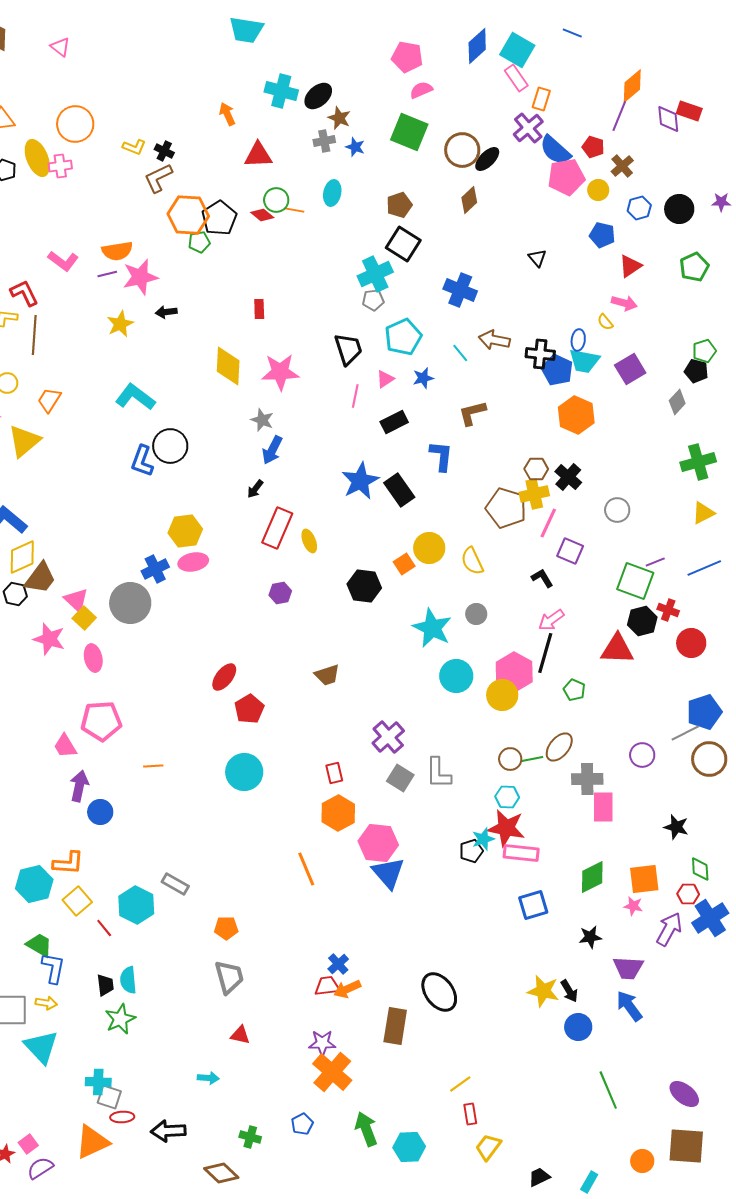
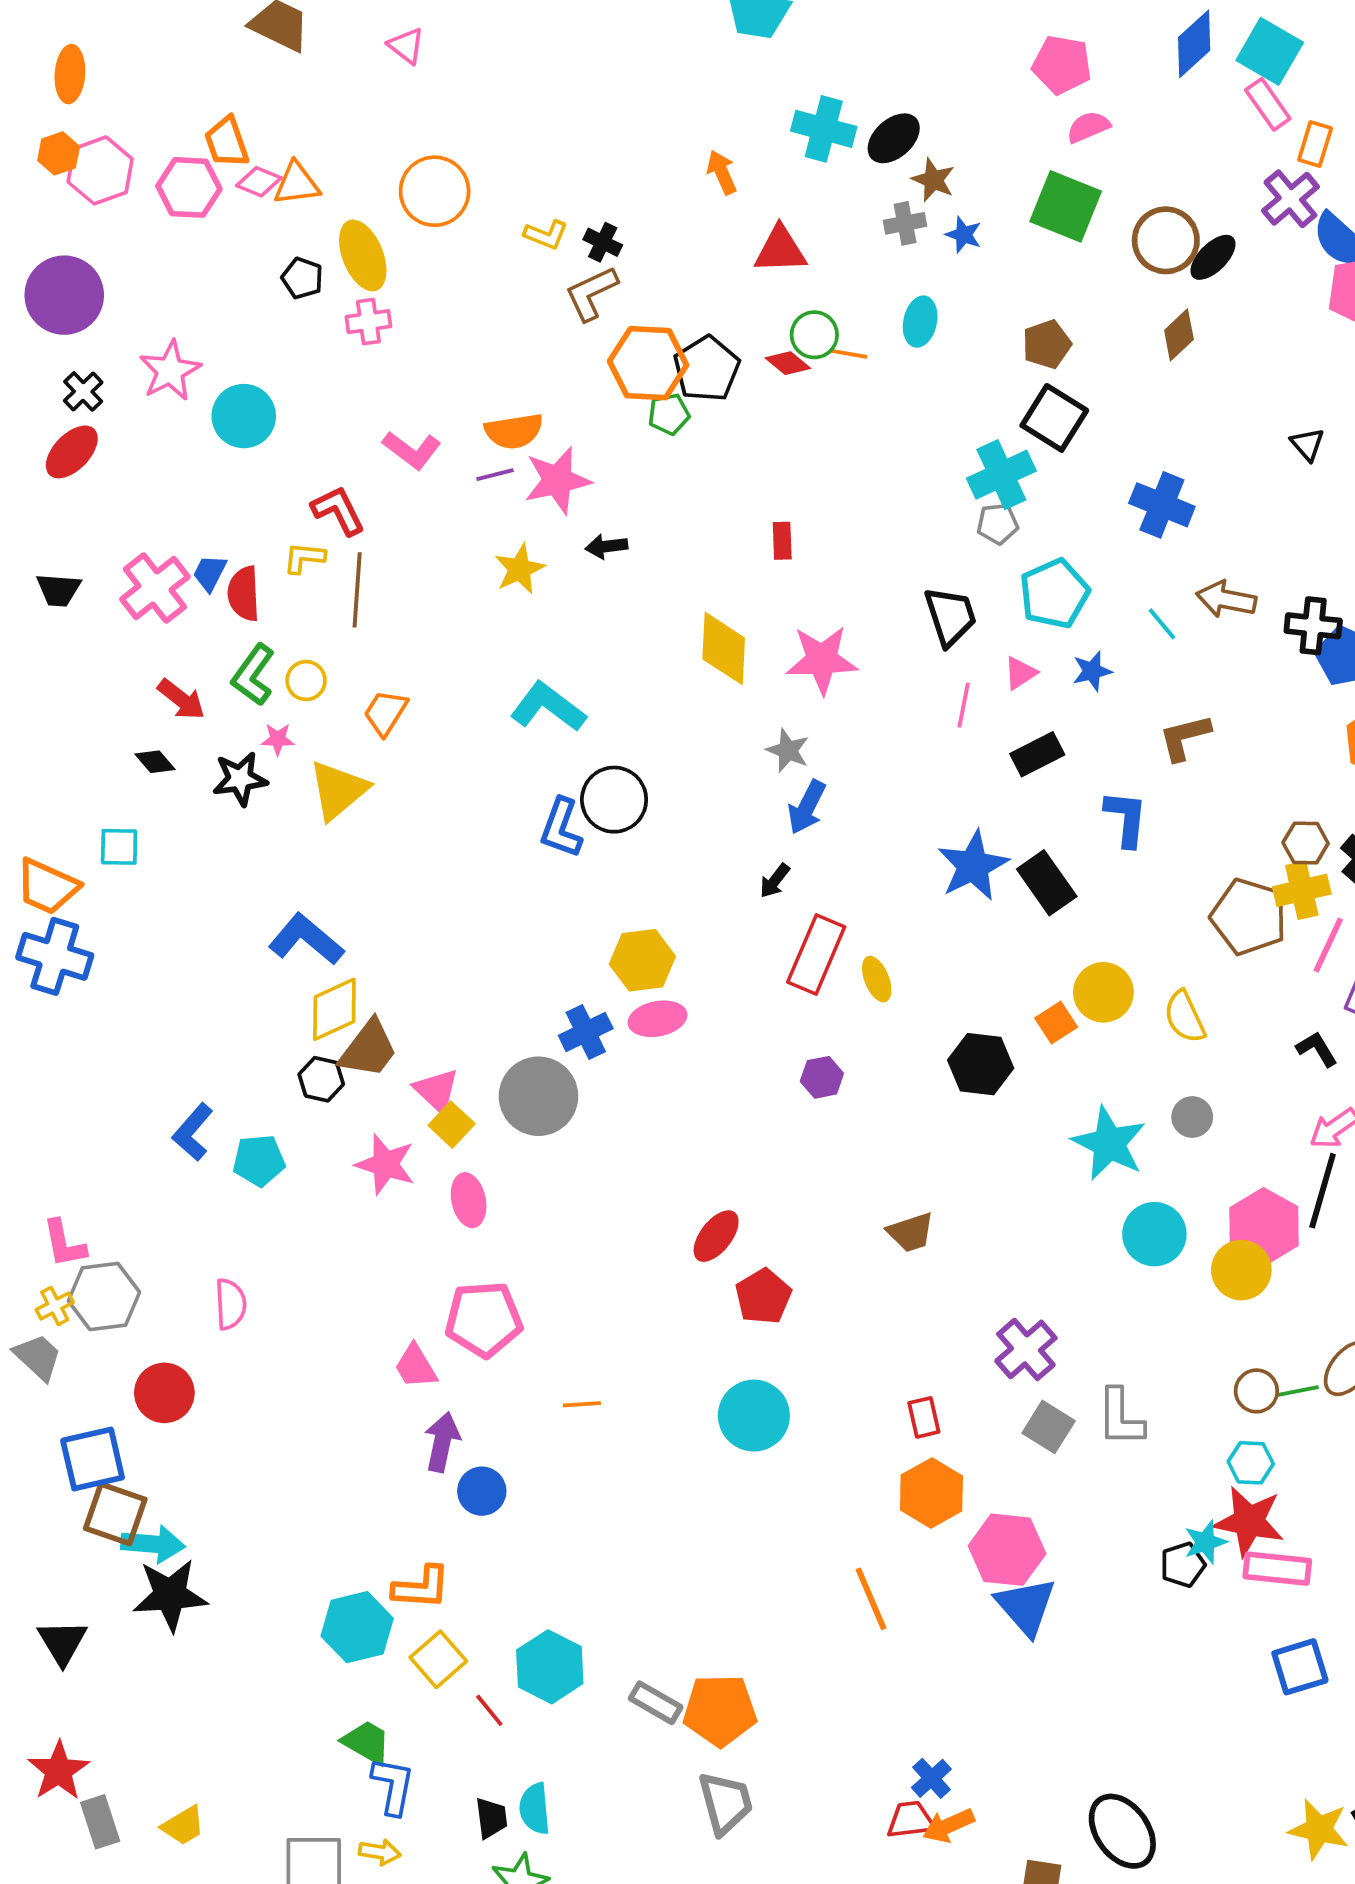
pink cross: (60, 166) -> (368, 322), moved
gray rectangle: (175, 884) -> (656, 1703), moved
orange pentagon: (226, 928) -> (720, 1710), size x1.6

